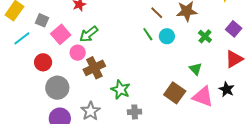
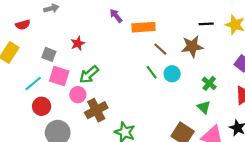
gray square: (42, 20) -> (49, 54), moved
pink square: (61, 34) -> (59, 76), turned -30
green cross: (205, 36) -> (209, 83), moved
cyan line: (22, 38) -> (33, 84), moved

